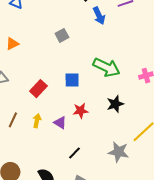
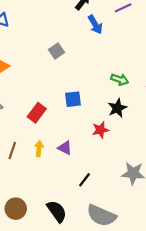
green arrow: (106, 67) -> (120, 79), moved, size x0.6
black star: (115, 104) -> (117, 108), moved
red star: (80, 111) -> (100, 130), moved

